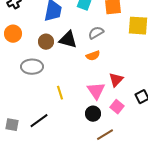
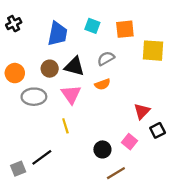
orange circle: (13, 34) -> (15, 73), moved
red triangle: (116, 80) -> (142, 111), moved
pink triangle: (96, 91) -> (71, 94), moved
gray square: (12, 125) -> (18, 169), moved, turned -32

